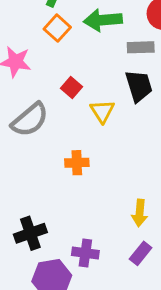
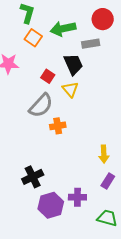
black trapezoid: (139, 86) -> (73, 64), moved
gray semicircle: (30, 120) -> (41, 106), moved
purple cross: (85, 253) -> (77, 197), moved

